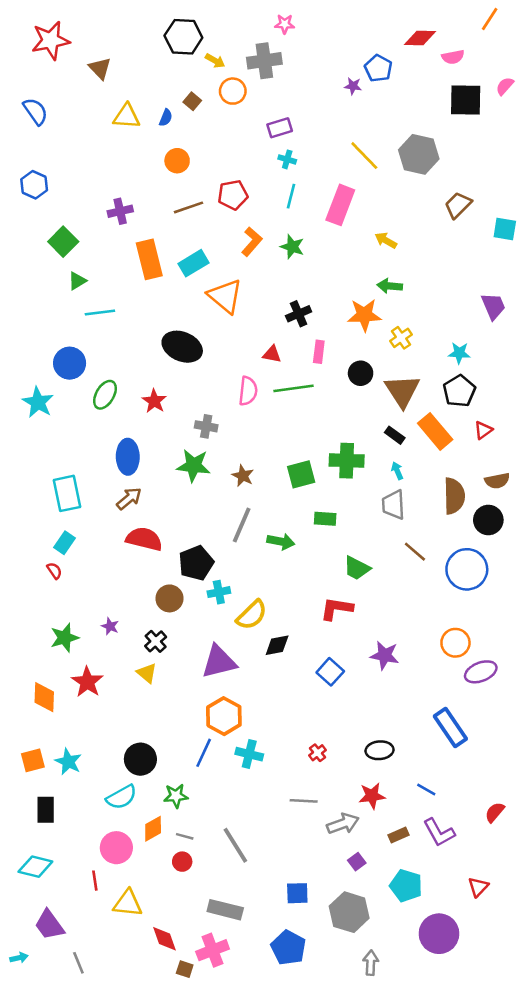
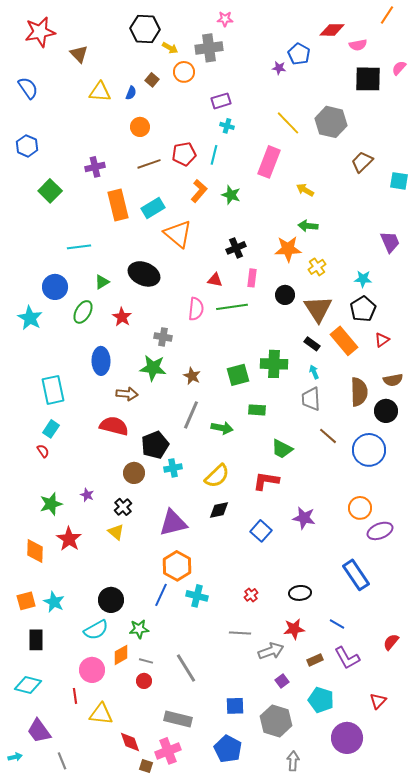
cyan line: (291, 196) -> (214, 155), moved
green triangle: (77, 281) -> (102, 282), moved
brown arrow: (129, 498) -> (127, 394), moved, turned 45
yellow semicircle: (252, 615) -> (217, 476), moved

